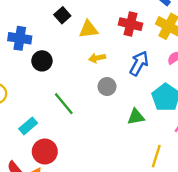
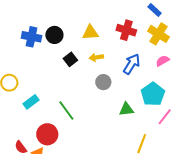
black square: (62, 15) -> (70, 59), moved
black circle: (42, 61) -> (54, 35), moved
green line: (64, 104) -> (66, 111), moved
cyan rectangle: (28, 126) -> (31, 102), moved

